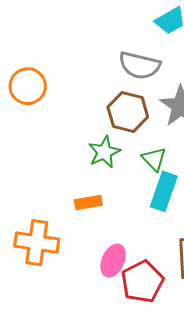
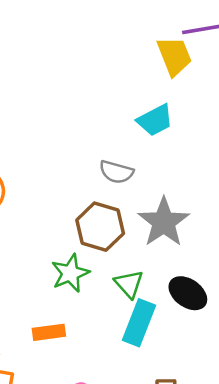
gray semicircle: (140, 65) -> (116, 172), size x0.7

